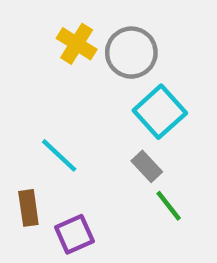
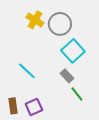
brown rectangle: (28, 208) -> (13, 106), moved

